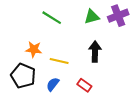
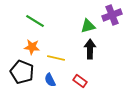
green triangle: (92, 17) -> (88, 26), moved
green line: (52, 18) -> (35, 21), moved
blue semicircle: (53, 84) -> (50, 80), turned -64

